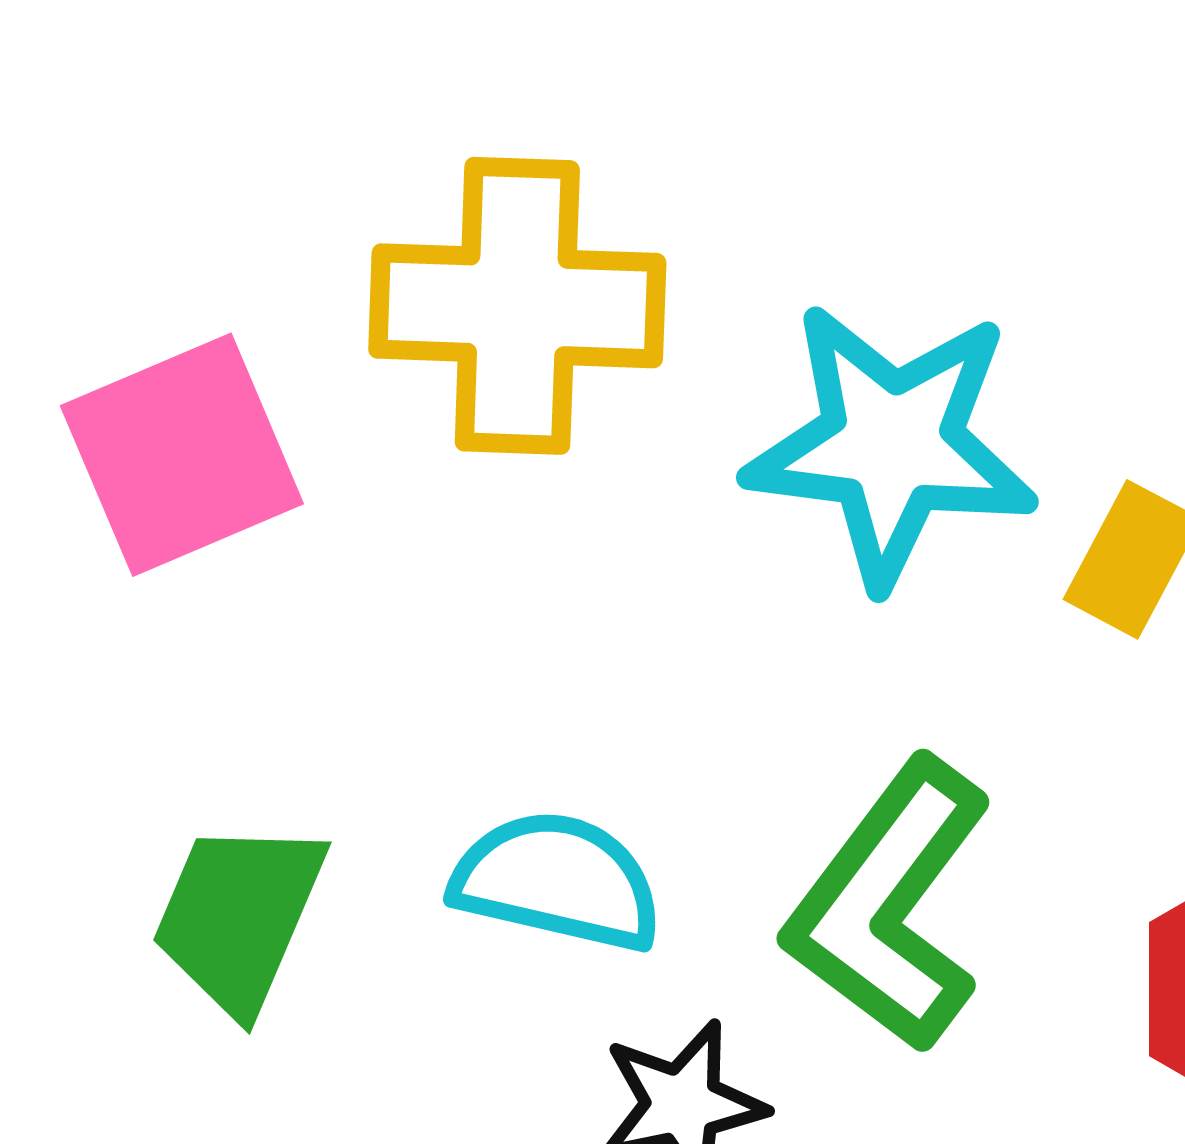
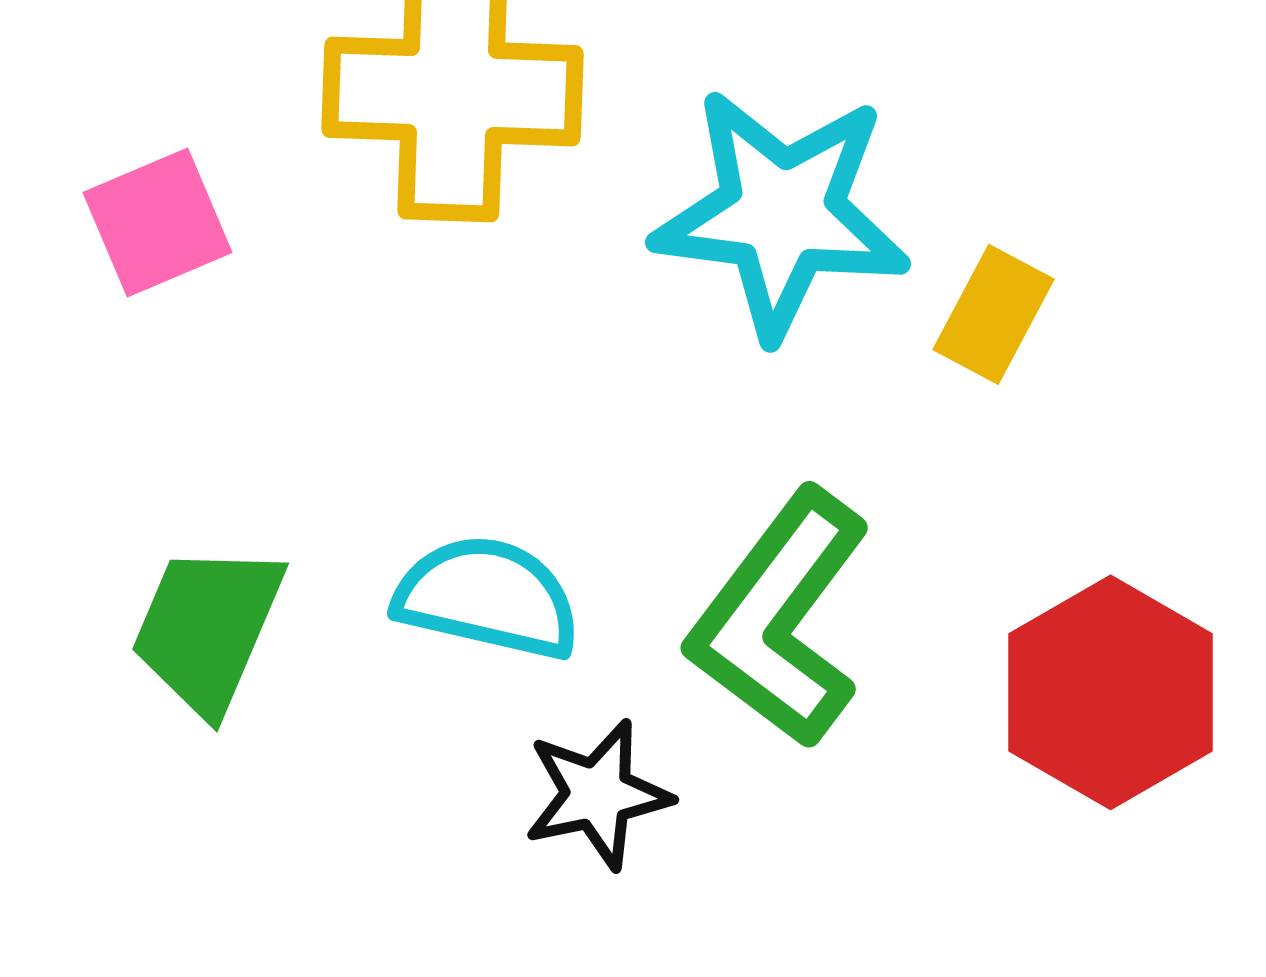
pink square: (182, 455) -> (158, 222), size x0.7

